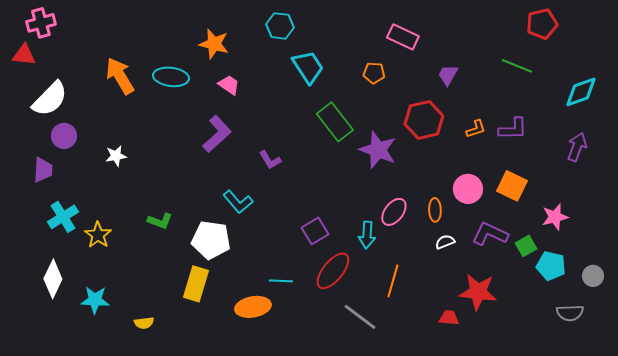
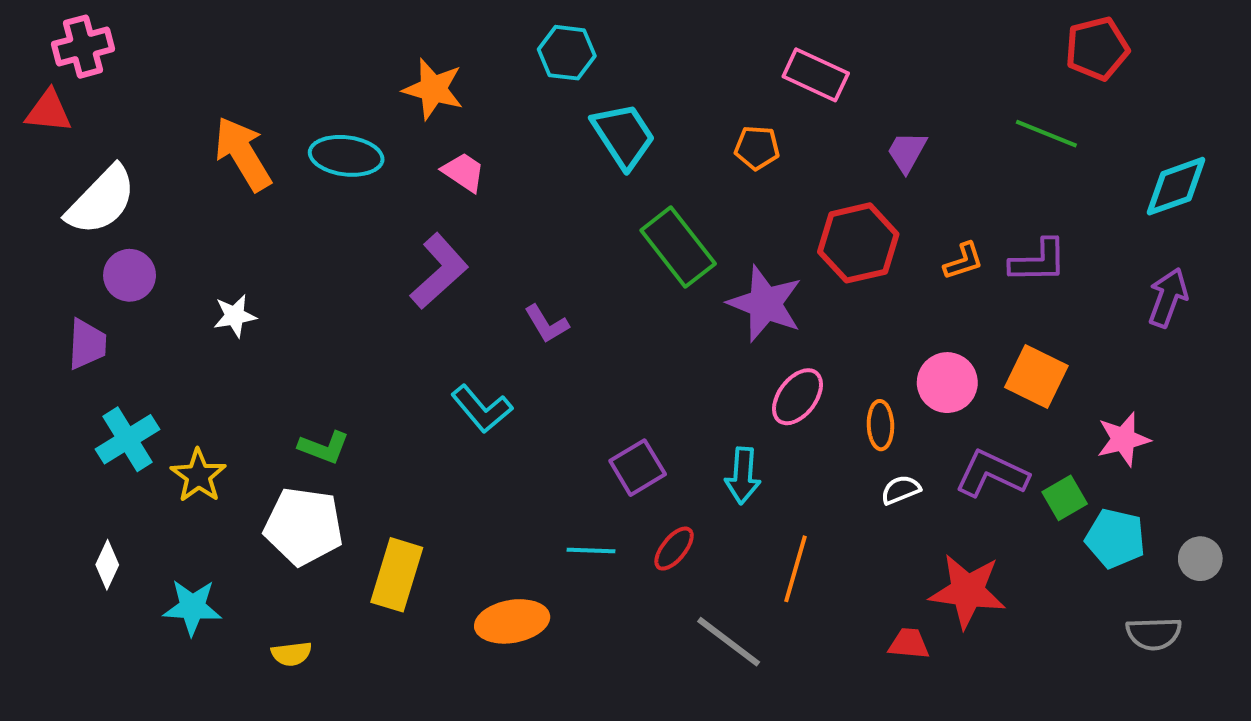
pink ellipse: (394, 212) -> (797, 397), moved
white pentagon: (211, 240) -> (304, 526), moved
red ellipse: (333, 271) -> (674, 549), size x0.6
white diamond: (53, 279) -> (107, 565), size x0.6
cyan line: (281, 281) -> (591, 551), moved

